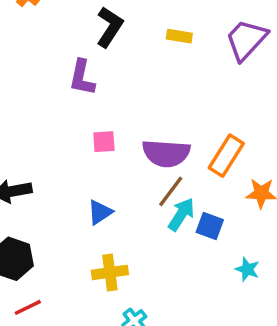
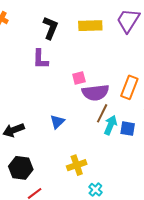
yellow rectangle: (179, 36) -> (90, 26), size x1.6
pink square: (104, 142) -> (79, 78), moved
blue triangle: (100, 212) -> (57, 122), moved

